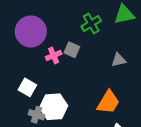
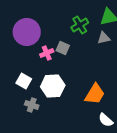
gray triangle: (119, 60) -> (104, 38), moved
white hexagon: (54, 107) -> (53, 86), moved

